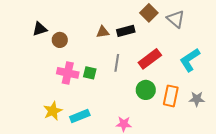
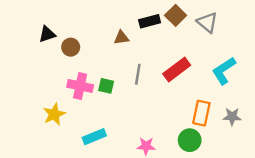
black rectangle: (126, 31) -> (150, 21), moved
green circle: (146, 90) -> (190, 140), moved
yellow star: (53, 111) -> (54, 114), moved

